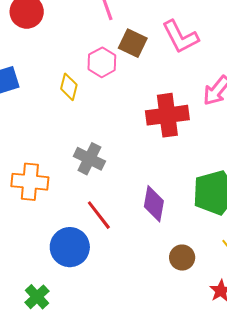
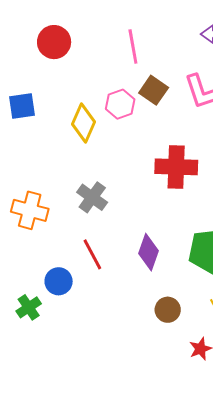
yellow diamond: (69, 87) -> (83, 123), size x1.4
blue circle: (70, 247) -> (59, 281), size x0.7
green cross: (37, 297) -> (29, 307), moved

